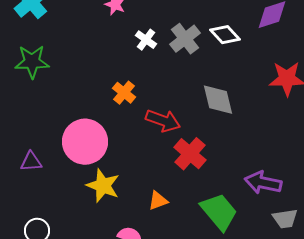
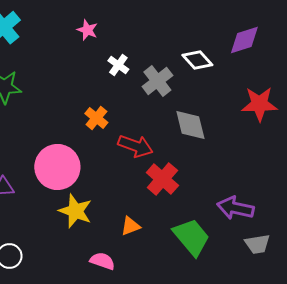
gray cross: (185, 39) -> (157, 81), moved

